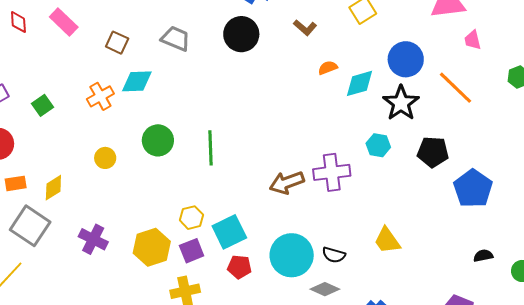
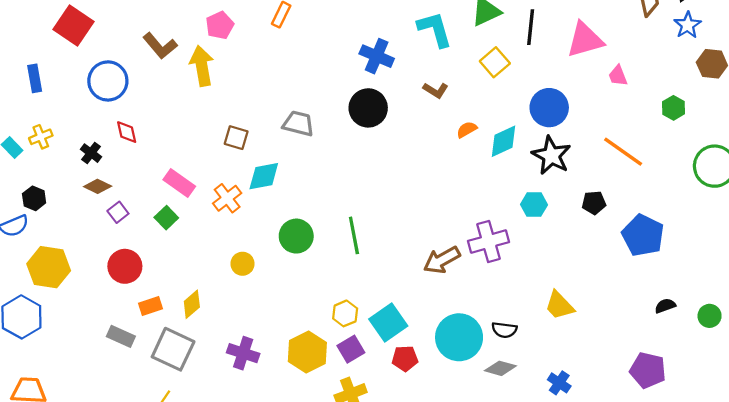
pink rectangle: (64, 22) -> (179, 183), moved
orange line: (455, 88) -> (623, 152), moved
black pentagon: (433, 152) -> (594, 203), size x0.7

